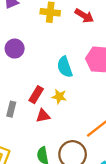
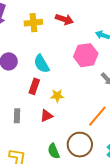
cyan semicircle: (65, 67) -> (42, 64), moved
red rectangle: (36, 95) -> (34, 86), moved

